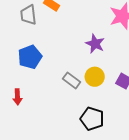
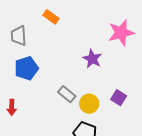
gray trapezoid: (28, 15) -> (19, 36), moved
yellow circle: (95, 77) -> (89, 104), moved

